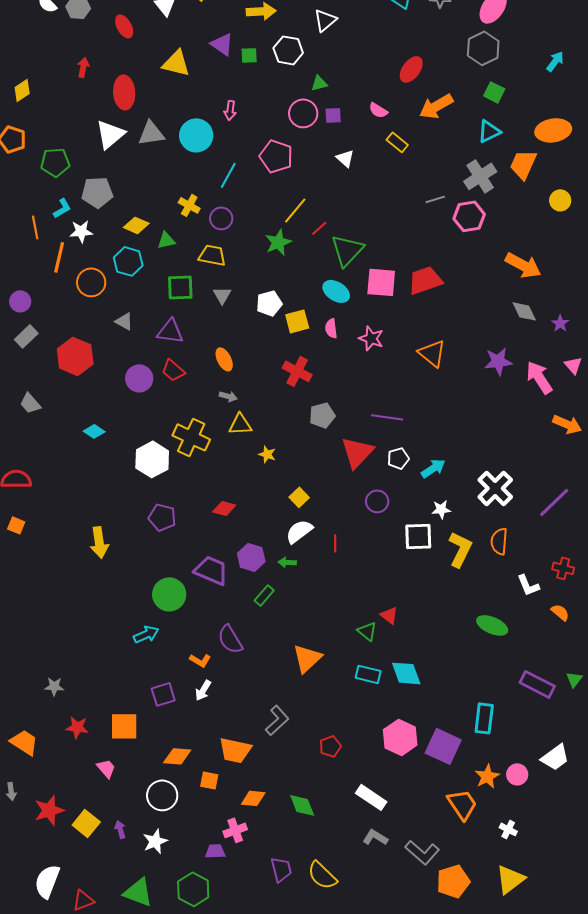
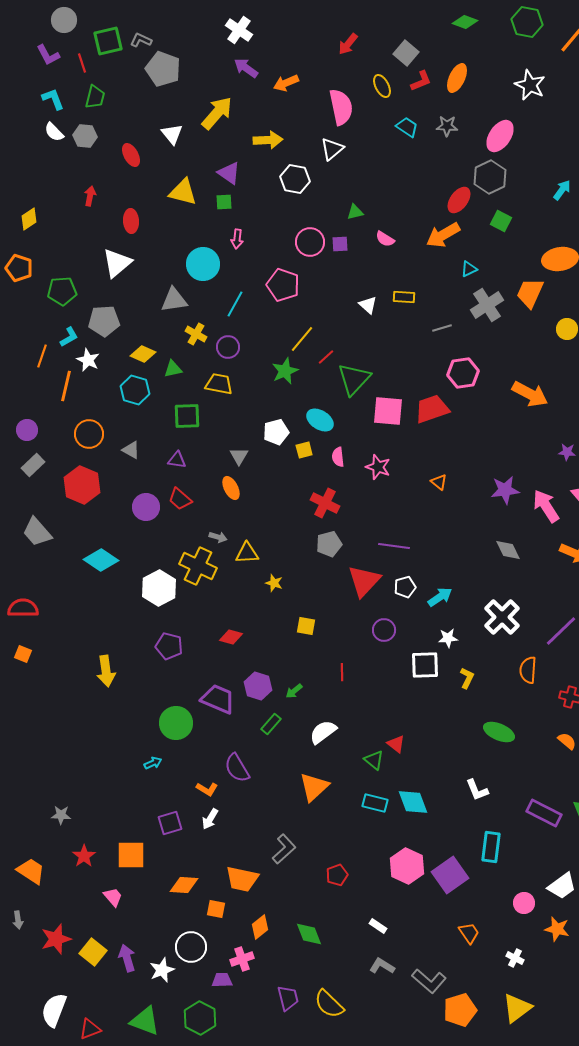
green square: (249, 55) -> (224, 202), moved
red ellipse: (411, 69) -> (459, 200), moved
green triangle: (319, 83) -> (355, 212), moved
red ellipse: (124, 92) -> (131, 221), size x0.7
cyan triangle: (489, 131) -> (469, 269), moved, size x0.7
gray triangle: (151, 133) -> (174, 300), moved
yellow rectangle: (397, 142) -> (404, 297), moved, turned -35
white triangle: (345, 158) -> (368, 305), moved
pink hexagon: (469, 216) -> (463, 373), moved
orange line: (35, 227) -> (42, 356), turned 30
white star: (81, 231) -> (88, 360), turned 30
orange circle: (91, 282) -> (89, 434), moved
cyan ellipse: (336, 291) -> (320, 420), moved
gray triangle: (222, 295) -> (239, 456), moved
gray diamond: (524, 311) -> (508, 550), moved
yellow square: (297, 321) -> (304, 450), size x0.7
purple star: (560, 323) -> (567, 452), turned -30
purple triangle: (170, 331) -> (177, 460), size x0.7
orange triangle: (432, 353) -> (439, 482), size x0.6
red cross: (297, 371) -> (325, 503), moved
gray arrow: (228, 396) -> (218, 537), moved
gray trapezoid: (30, 403) -> (37, 532), size x1.4
cyan diamond: (94, 431) -> (101, 560), size x1.6
yellow square: (299, 497) -> (306, 626), turned -36
white semicircle: (299, 531) -> (323, 732), moved
orange semicircle: (499, 541) -> (528, 670), moved
yellow L-shape: (460, 549) -> (467, 678), size x0.6
green arrow: (287, 562) -> (294, 691), turned -42
white L-shape: (528, 585) -> (477, 790), moved
green ellipse: (492, 625) -> (499, 732), moved
cyan arrow: (146, 634) -> (153, 763), size x0.7
red star: (77, 727) -> (84, 856), turned 30
purple square: (443, 746) -> (450, 875), turned 30
orange star: (487, 776) -> (557, 929), moved, turned -30
white circle: (162, 795) -> (191, 947), moved
white rectangle: (371, 797) -> (378, 926), size x0.6
orange diamond: (253, 798) -> (260, 927), turned -45
orange trapezoid: (462, 804) -> (469, 933), size x0.7
purple arrow: (120, 829) -> (127, 958), size x1.5

